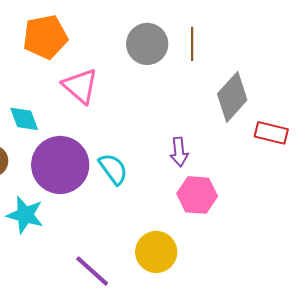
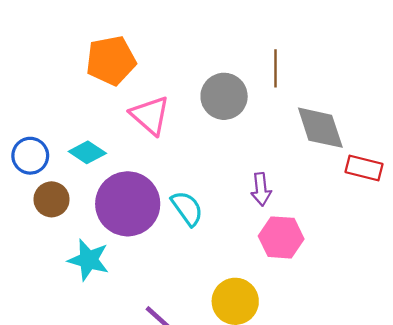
gray circle: (147, 44) -> (224, 96), moved
gray diamond: (232, 97) -> (320, 128), turned -60
cyan diamond: (24, 119) -> (87, 152), turned -36

